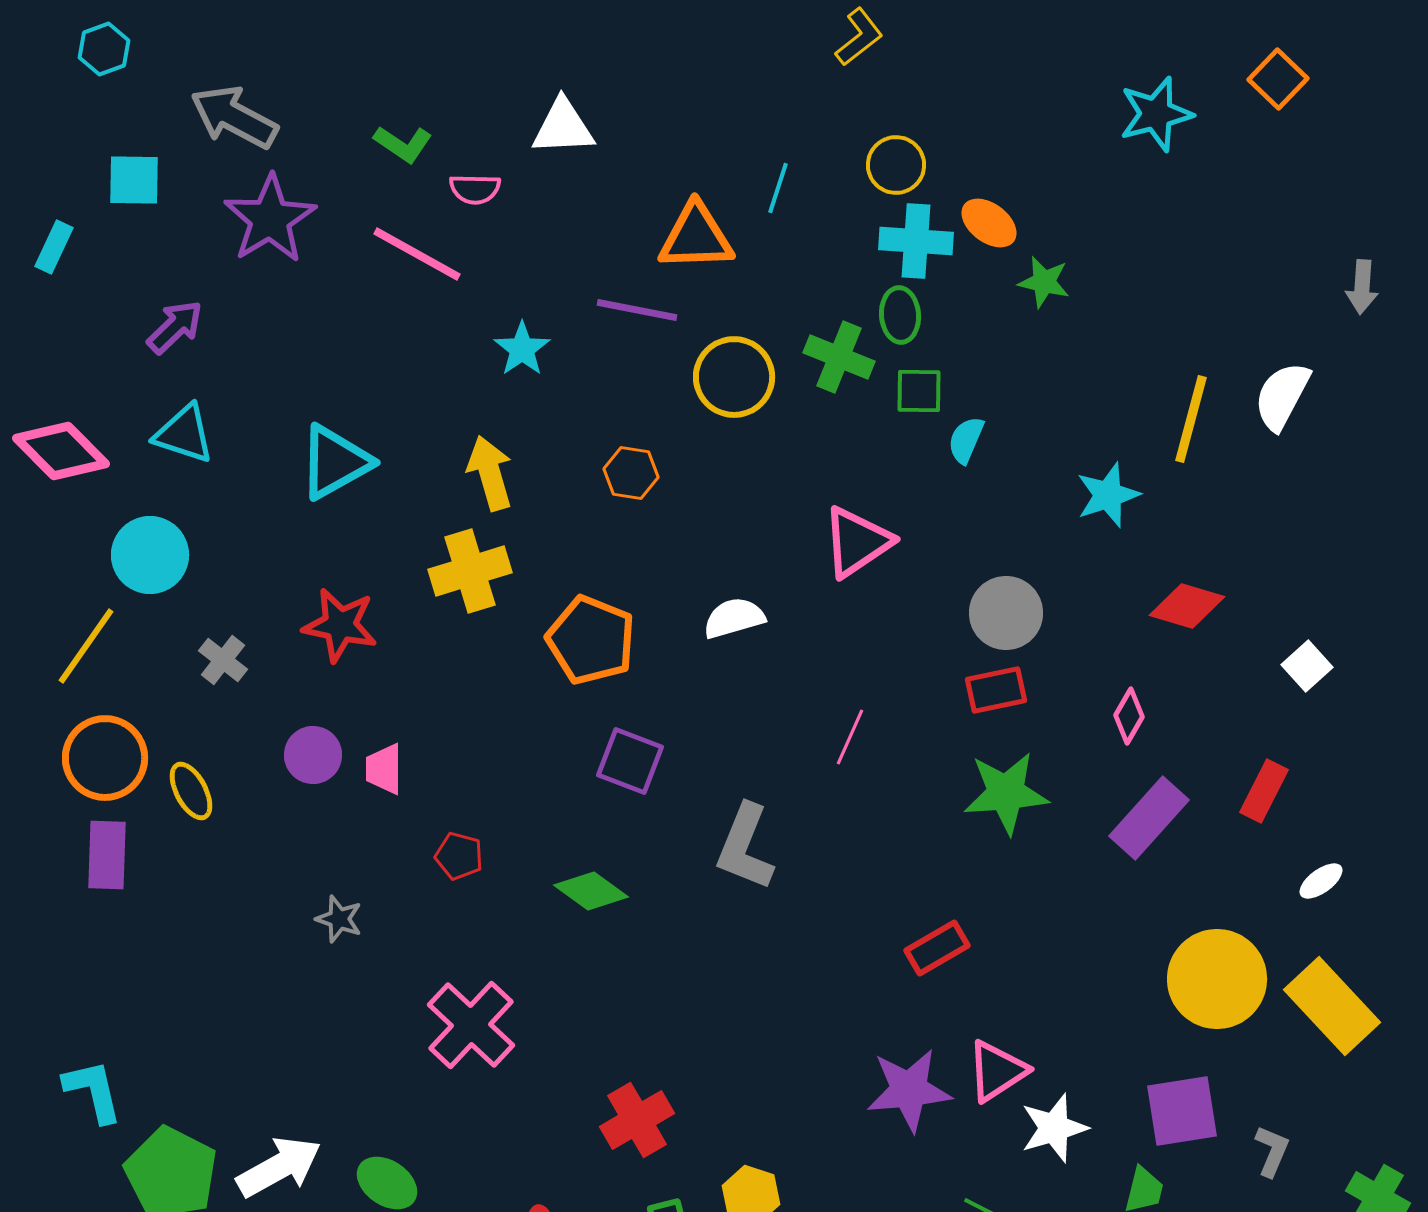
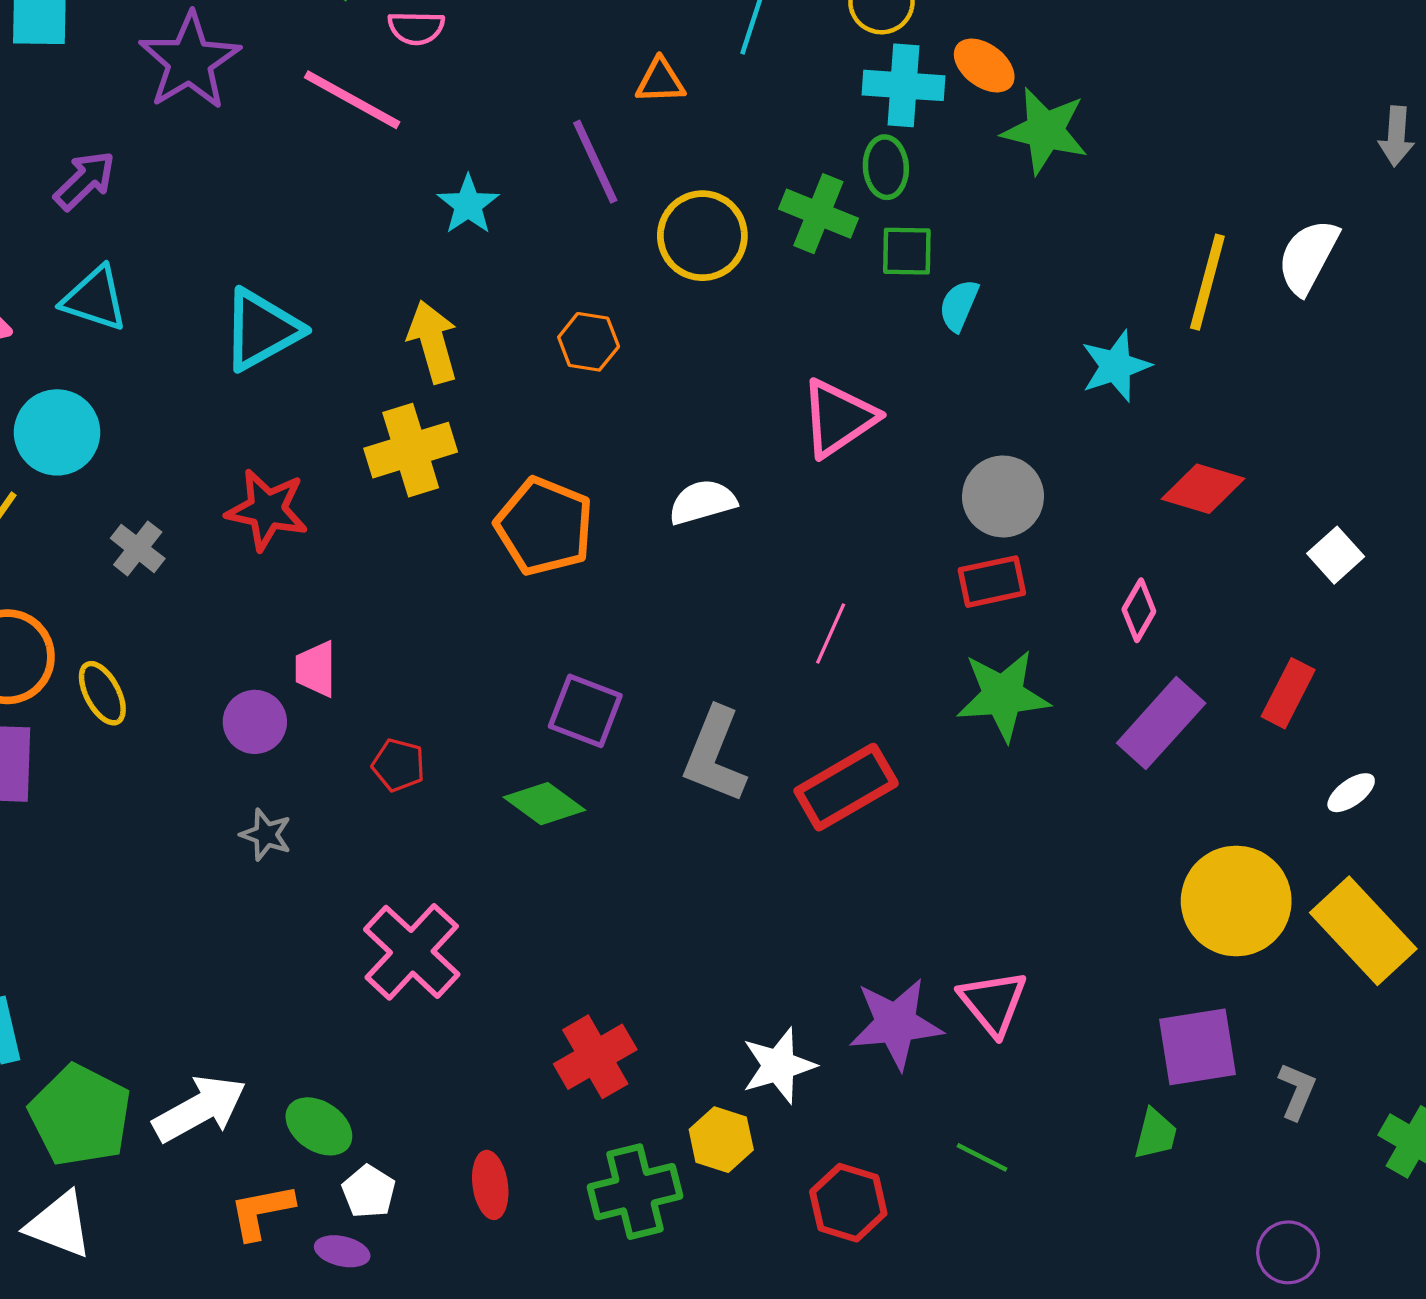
orange triangle: (696, 237) -> (660, 81), size x0.6
green star: (1044, 282) -> (1045, 131), size x1.5
purple line: (637, 310) -> (595, 162), turned 54
purple circle: (313, 755) -> (255, 722), moved
purple square: (630, 761) -> (585, 711), moved
red rectangle: (937, 948) -> (846, 787), moved, size x1.4
pink triangle: (997, 1071) -> (993, 1003), turned -36
white star: (1054, 1128) -> (779, 1066), moved

